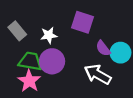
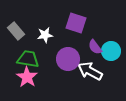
purple circle: (52, 61) -> (68, 59), moved

